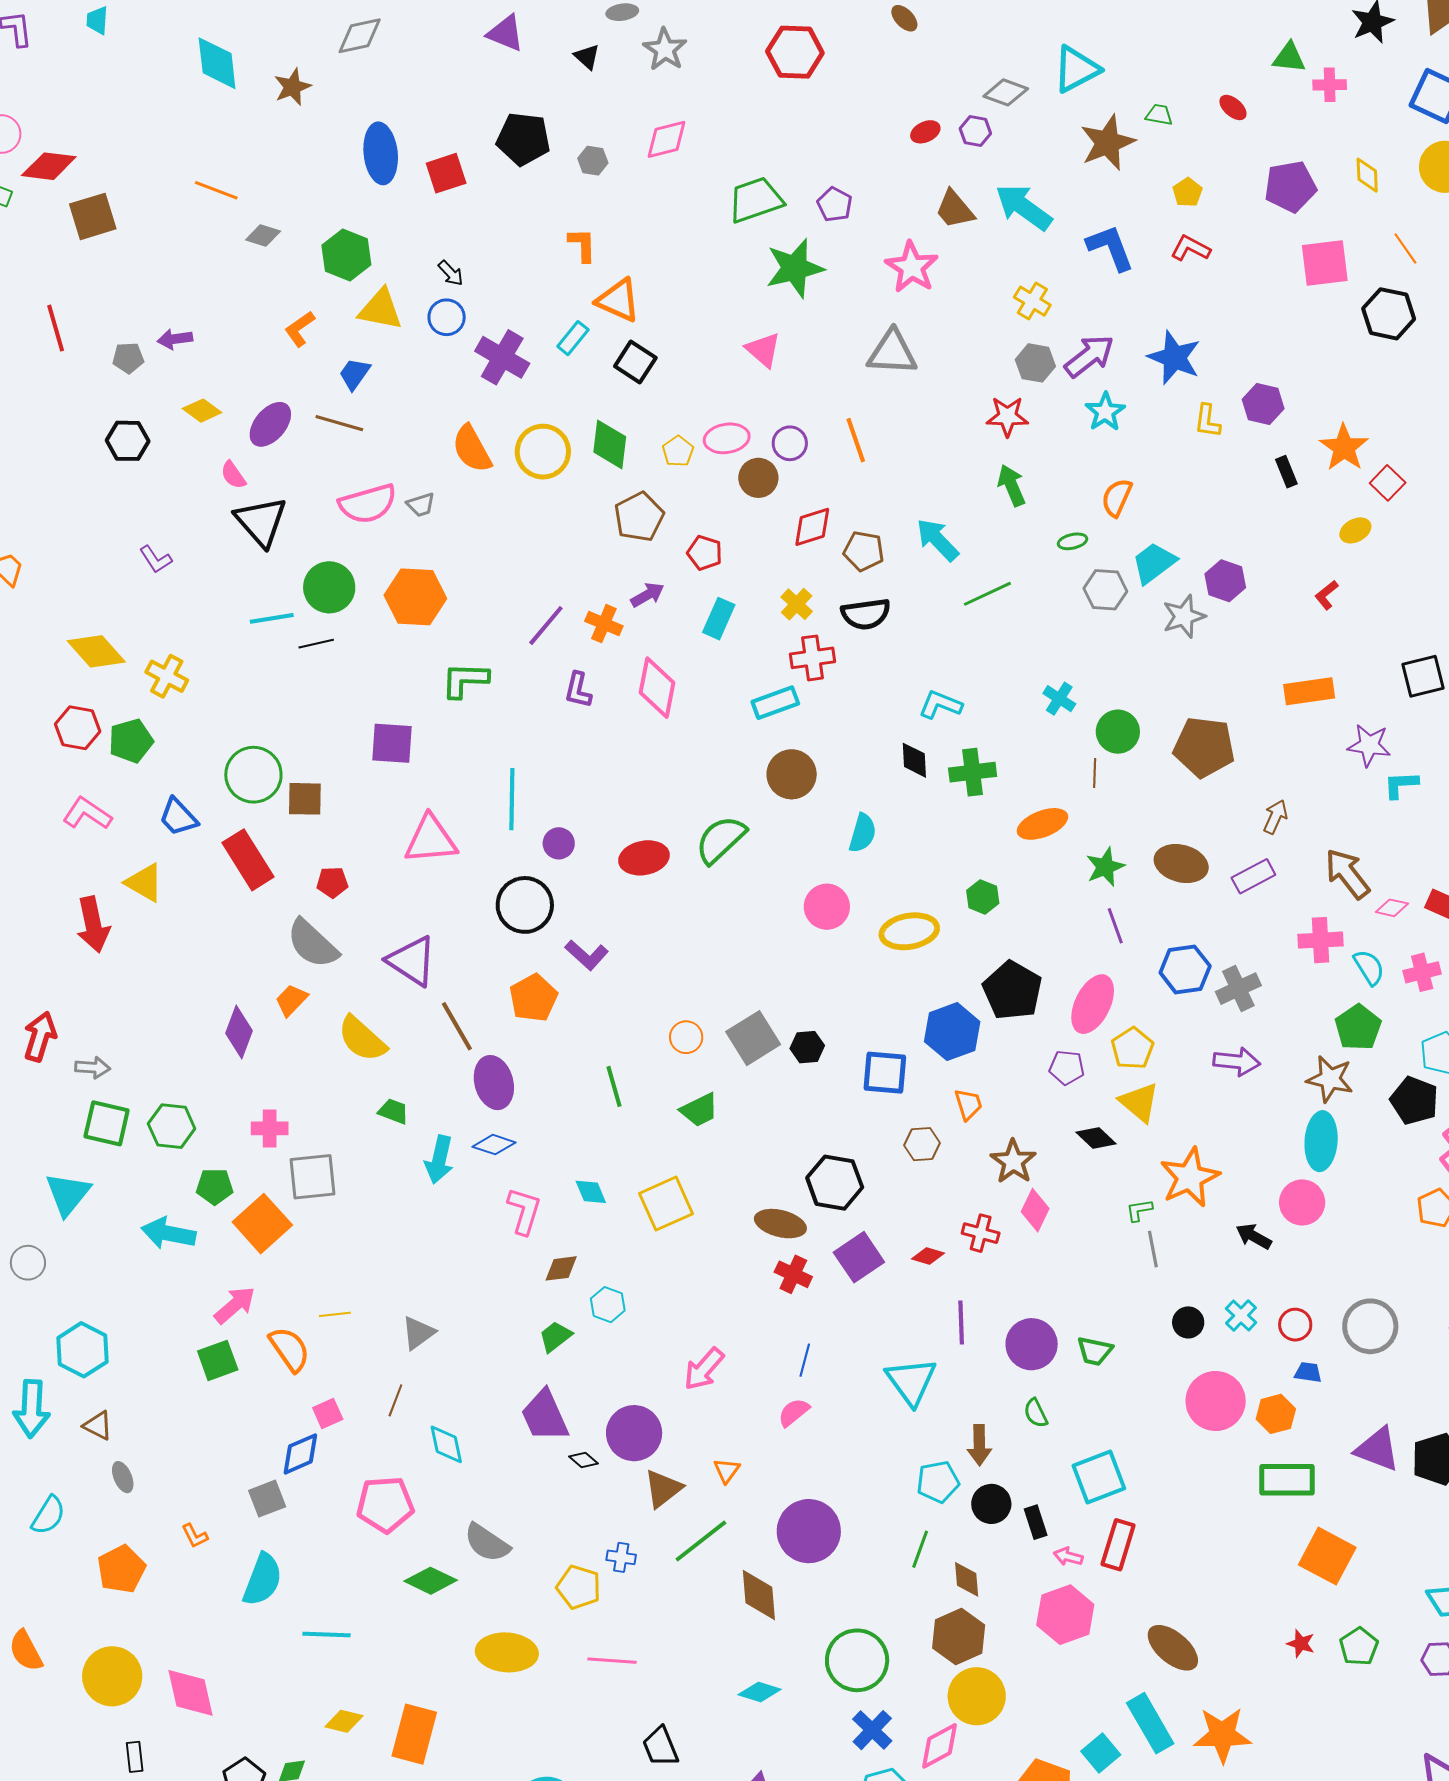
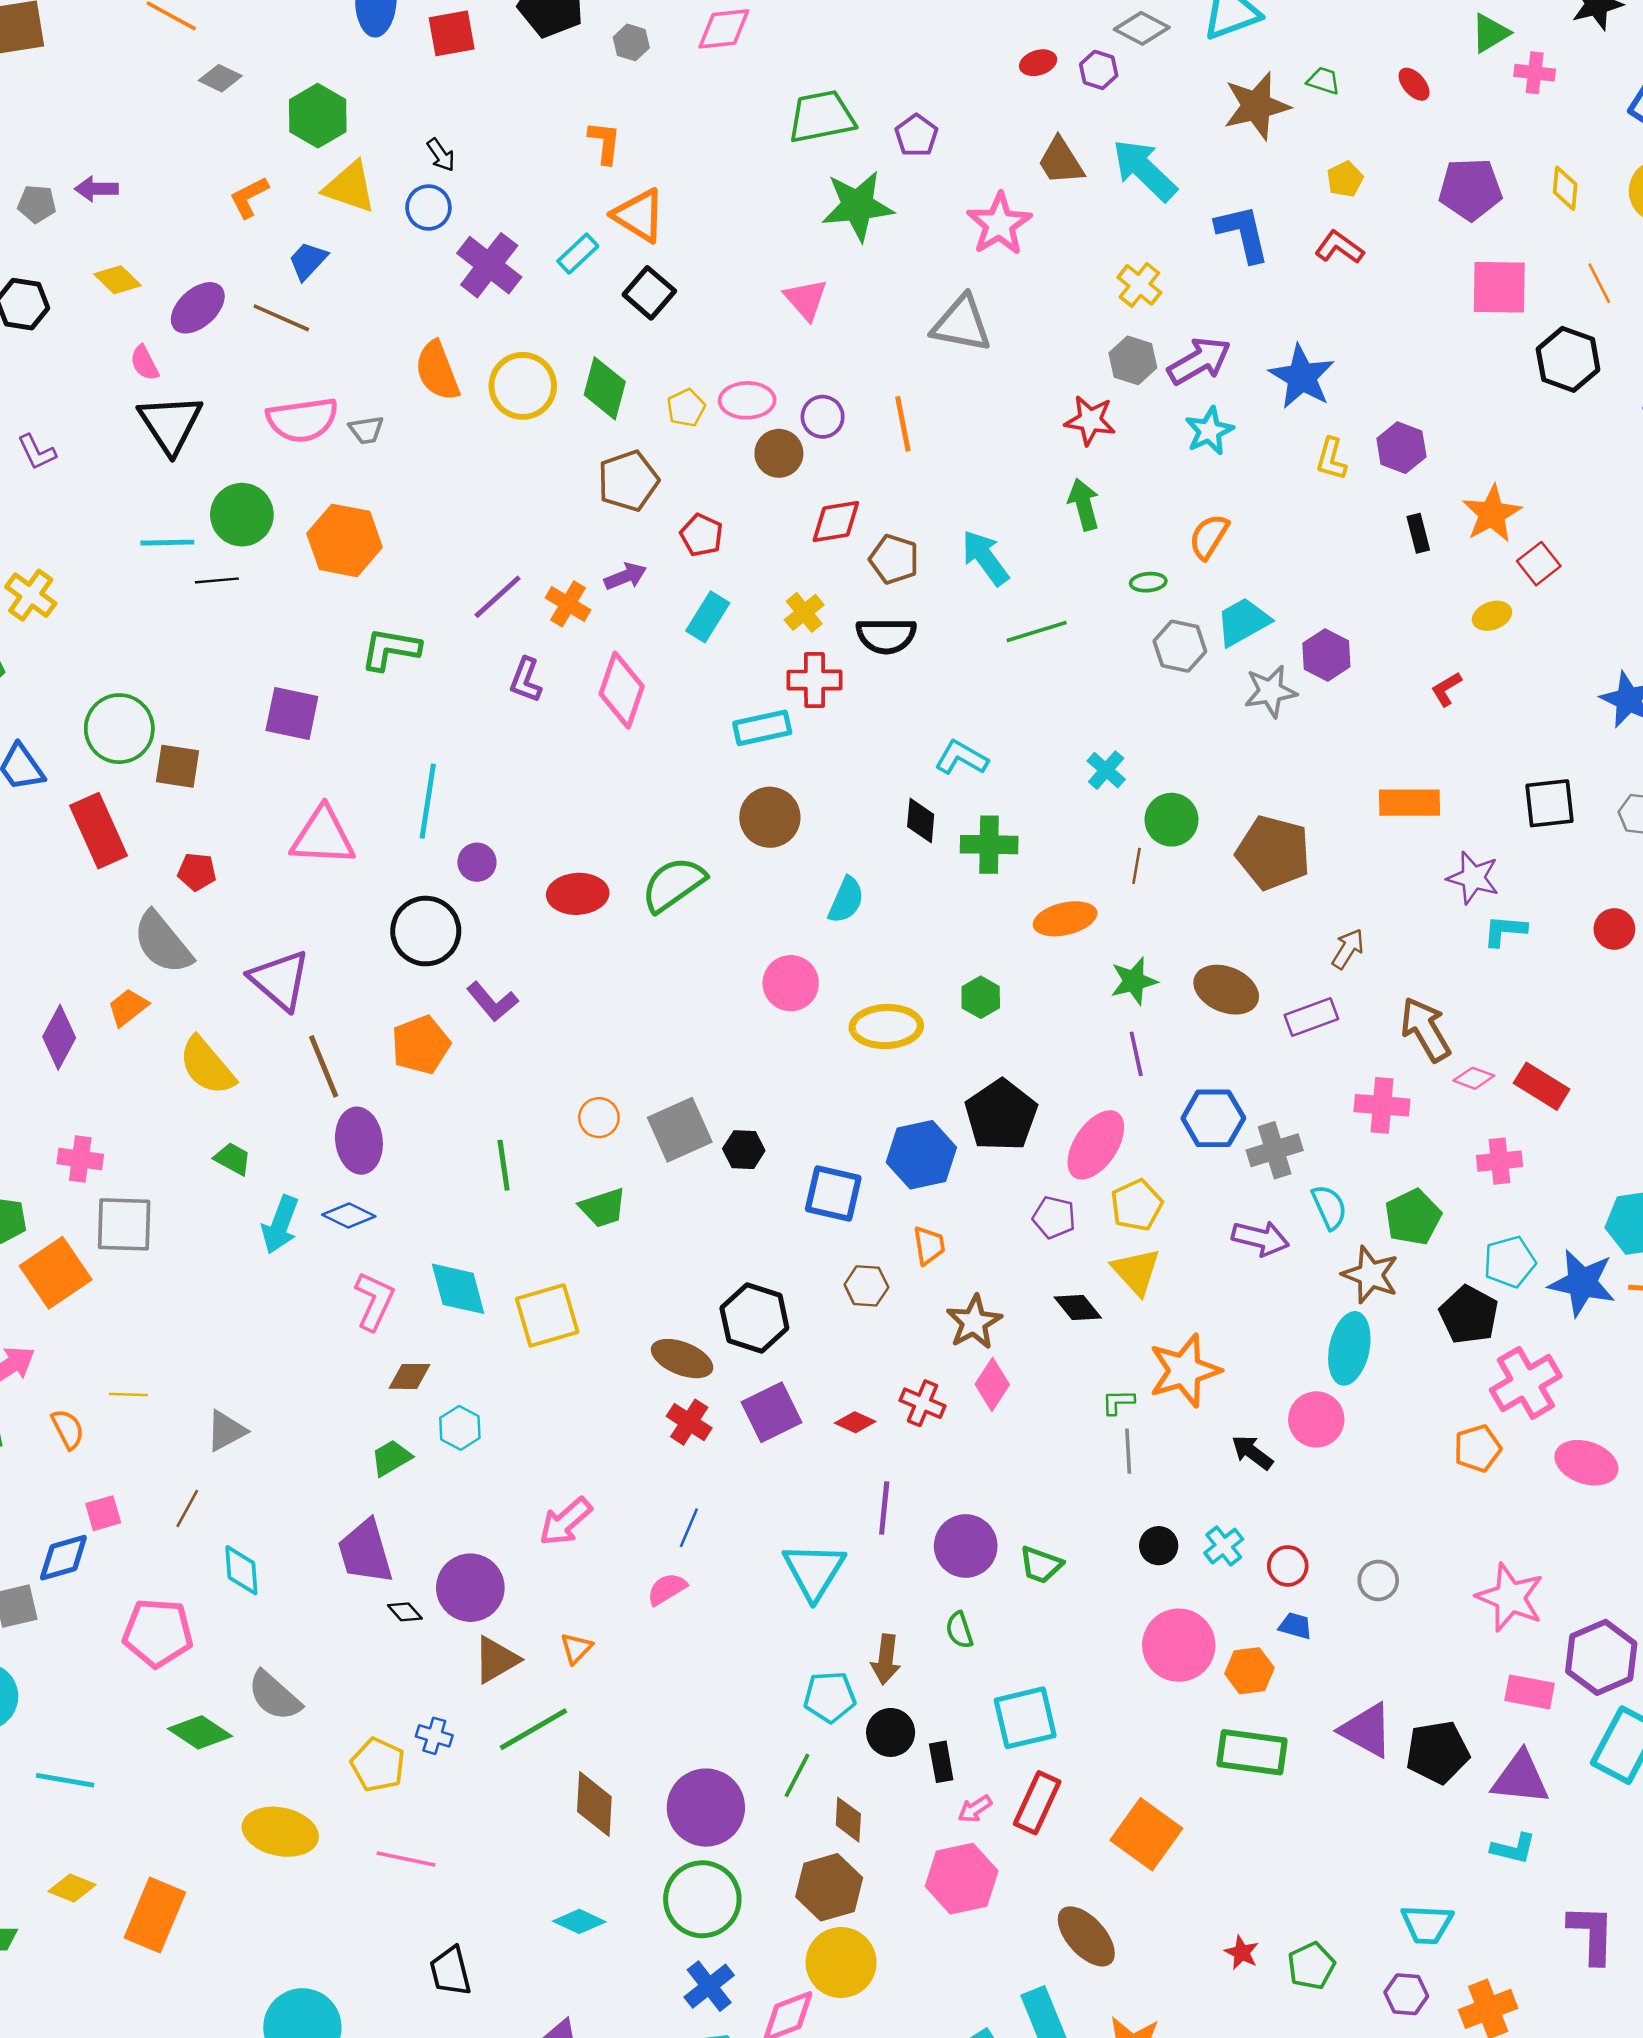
green triangle: (1289, 58) -> (1490, 33), turned -45
cyan semicircle: (1369, 967) -> (1329, 1207), moved
cyan diamond: (591, 1192) -> (458, 1289), size x1.6
gray circle: (1370, 1326) -> (1378, 1580), size x0.6
orange semicircle: (290, 1349) -> (68, 1429), size x0.7
purple circle: (809, 1531) -> (706, 1808), moved
orange square: (1327, 1556) -> (1146, 1834), moved
pink arrow: (1068, 1557) -> (975, 1809), turned -56

